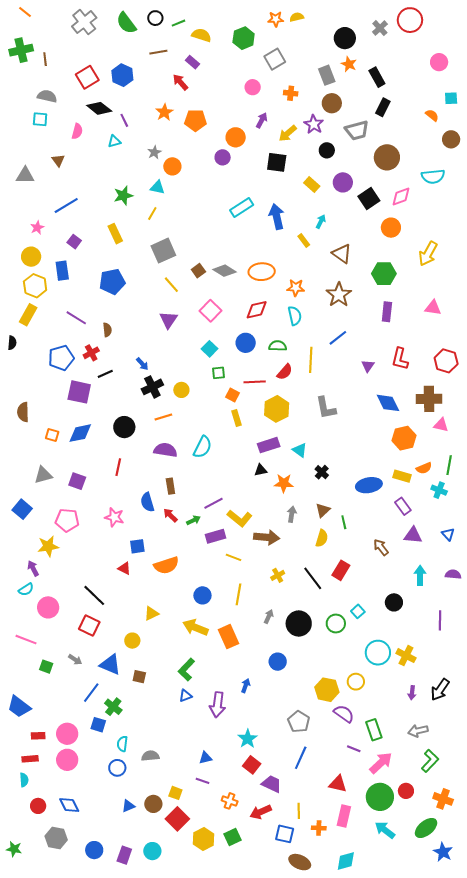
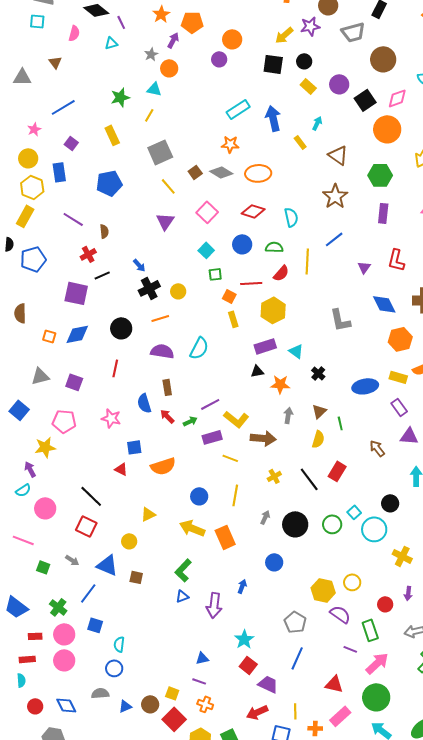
purple arrow: (262, 120) -> (173, 40), moved
purple star: (314, 124) -> (310, 26), turned 30
black circle: (327, 150) -> (304, 61), moved
orange circle: (391, 228) -> (387, 129), size x1.4
orange star: (296, 288) -> (230, 144), moved
red diamond: (257, 310) -> (253, 211), turned 30
blue pentagon: (61, 358) -> (33, 259), moved
gray L-shape: (326, 408) -> (340, 320), moved
cyan circle: (378, 653) -> (374, 529), moved
green cross: (113, 707) -> (58, 607), moved
gray semicircle: (150, 756) -> (100, 693), moved
red circle: (406, 791) -> (385, 604), moved
orange cross: (230, 801) -> (205, 704), moved
pink rectangle: (344, 816) -> (340, 716), turned 35

